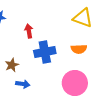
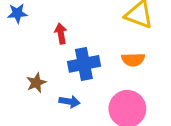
blue arrow: (23, 84) -> (69, 102), moved

